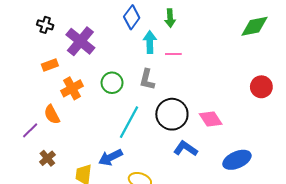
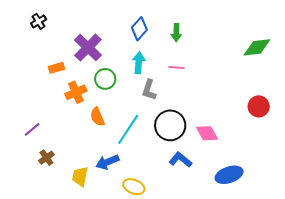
black cross: (45, 25) -> (39, 21), moved, turned 35
cyan arrow: (150, 42) -> (139, 63), moved
green circle: (112, 83) -> (105, 79), moved
orange semicircle: (52, 114) -> (97, 117), moved

